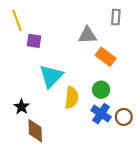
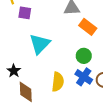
yellow semicircle: (72, 98) -> (58, 82), moved

